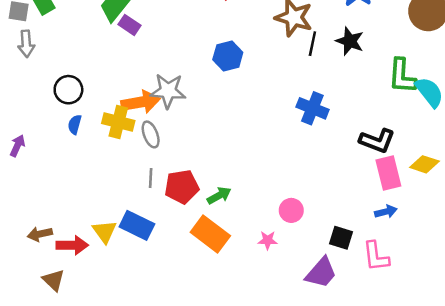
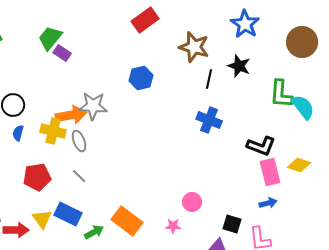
black line: (312, 44) -> (209, 79), moved
gray line: (151, 178) -> (79, 176), turned -49
red pentagon: (182, 187) -> (37, 177), moved
green arrow: (219, 195) -> (94, 232), moved

